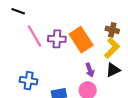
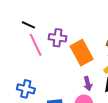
black line: (18, 11) -> (28, 25), moved
purple cross: (57, 39) -> (58, 38), moved

